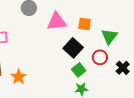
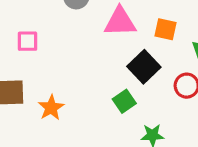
green square: (79, 70) -> (124, 101), moved

